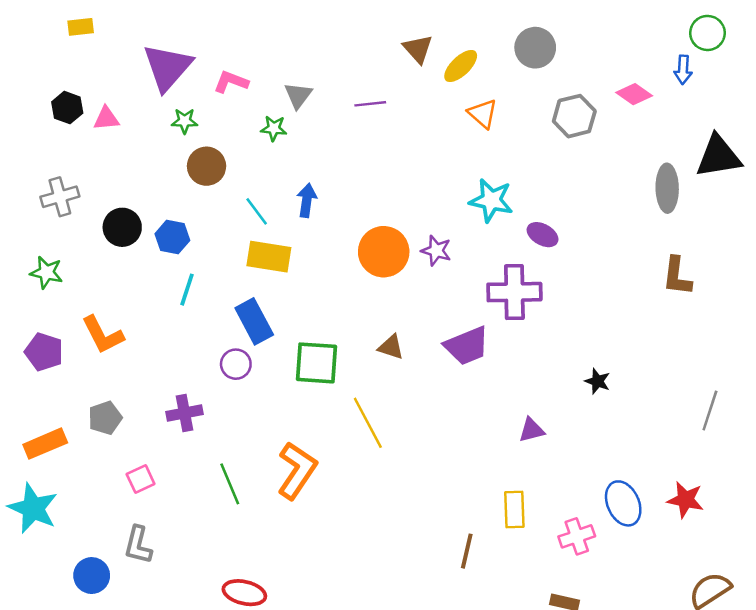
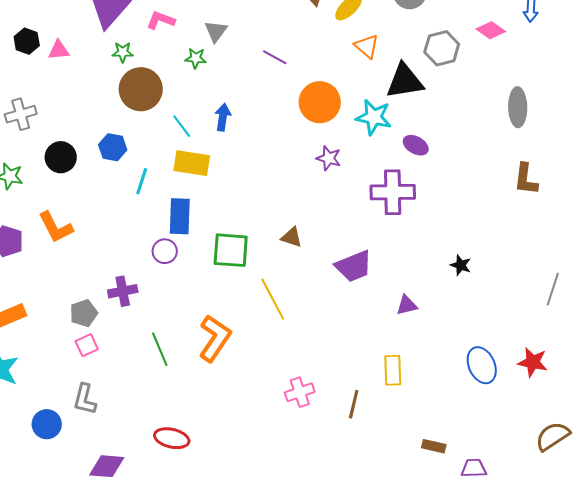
purple line: (370, 104) -> (275, 57), moved, turned 35
black triangle: (718, 156) -> (405, 81), moved
brown circle: (207, 166) -> (141, 89), size x1.4
black circle: (122, 227) -> (61, 157), moved
orange circle: (384, 252) -> (320, 102), moved
cyan line: (187, 290) -> (142, 181), moved
blue rectangle: (254, 321) -> (180, 216), turned 30
purple trapezoid: (467, 346) -> (354, 266), moved
gray pentagon: (105, 418) -> (84, 313), moved
pink cross: (577, 536) -> (300, 392), moved

